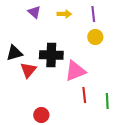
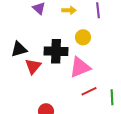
yellow circle: (95, 37) -> (83, 37), moved
red line: (84, 95) -> (89, 91), turned 70

